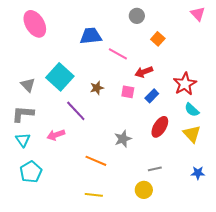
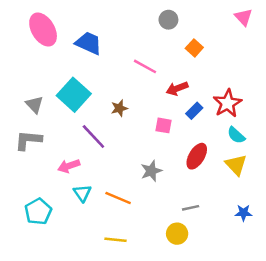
blue trapezoid: (91, 36) -> (89, 43), moved, turned 30
pink square: (128, 92) -> (164, 125), moved
blue rectangle: (152, 96) -> (194, 111), moved
cyan triangle: (23, 140) -> (82, 193), moved

